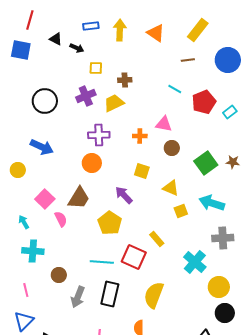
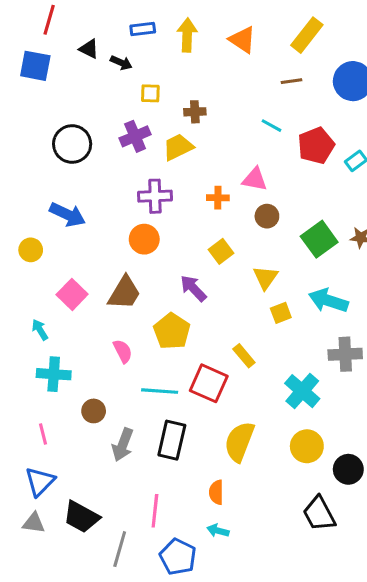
yellow square: (142, 171) -> (221, 251), turned 35
yellow triangle: (171, 188) -> (265, 277), turned 42
pink semicircle: (61, 219) -> (123, 351), moved
yellow circle: (219, 287) -> (307, 446), moved

